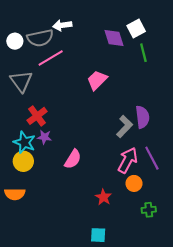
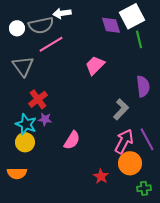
white square: (136, 28) -> (132, 16), size x1.4
purple semicircle: (142, 117) -> (143, 86), moved
orange circle: (134, 183) -> (130, 163), size x1.5

